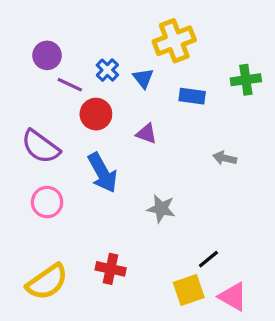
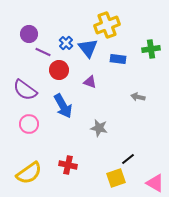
blue triangle: (143, 78) -> (88, 48), size x1.5
pink triangle: (233, 297) -> (155, 183), moved

